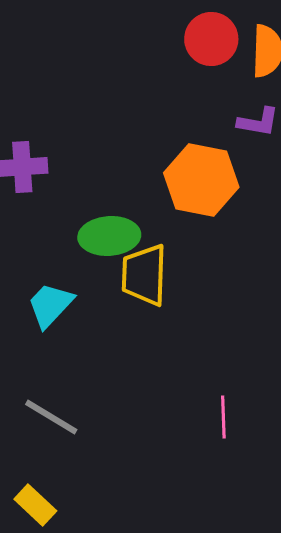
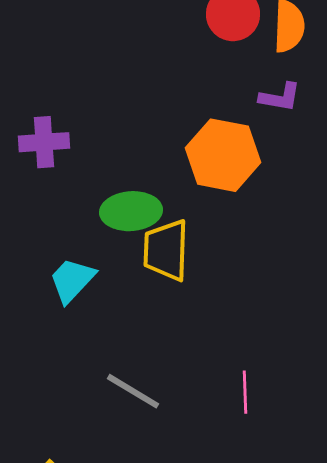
gray line: (51, 417) -> (133, 391), moved

